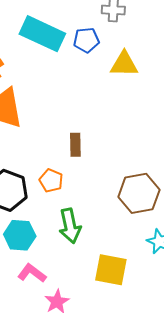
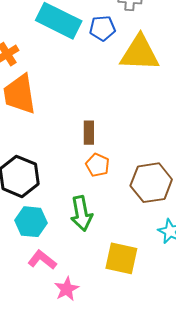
yellow triangle: (124, 64) -> (140, 53), size x1.4
orange pentagon: (51, 181) -> (98, 165), moved

